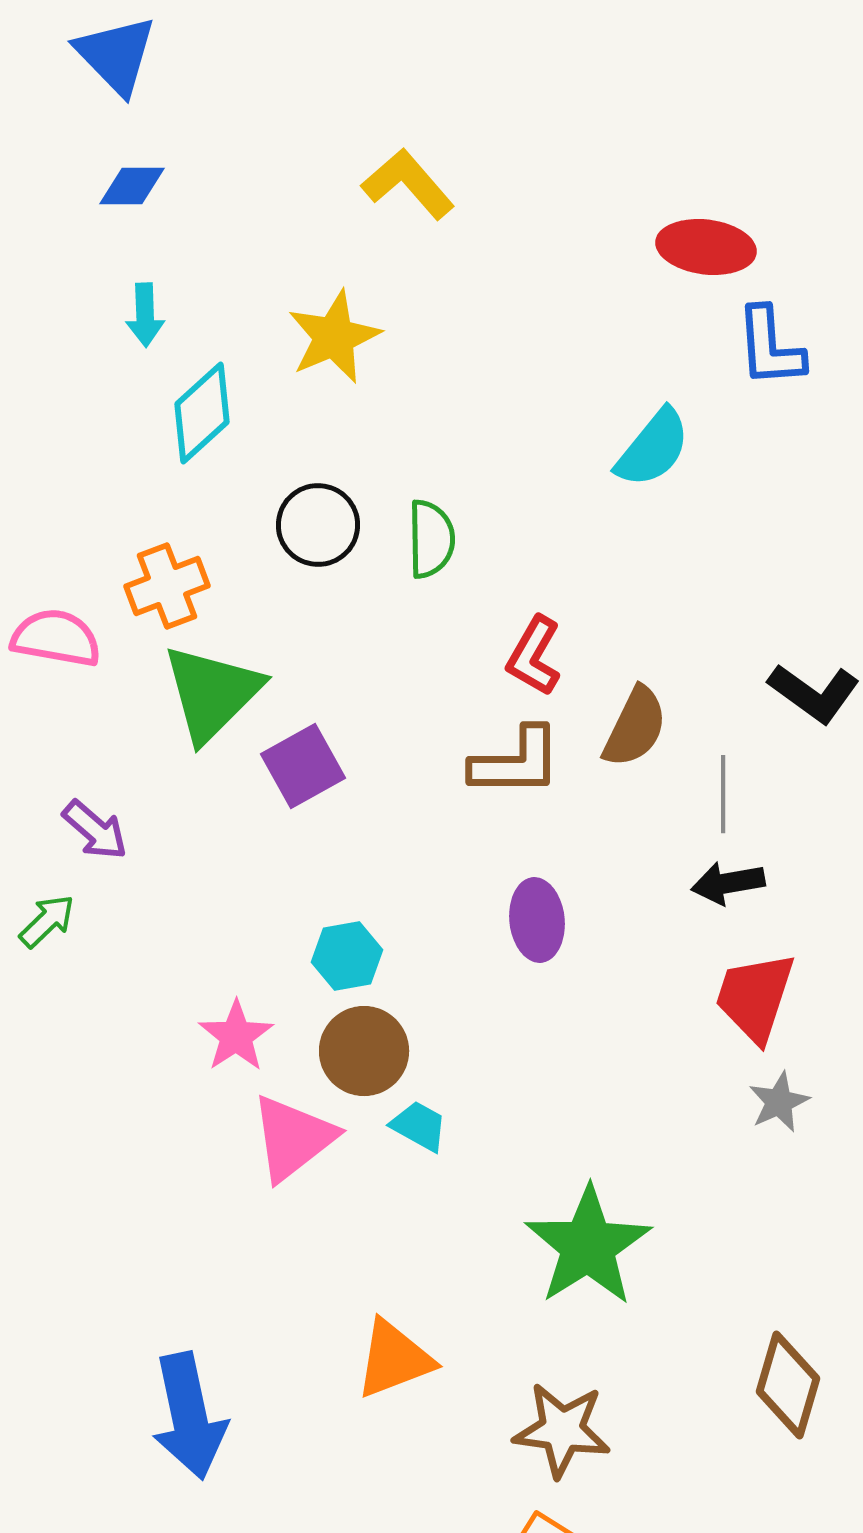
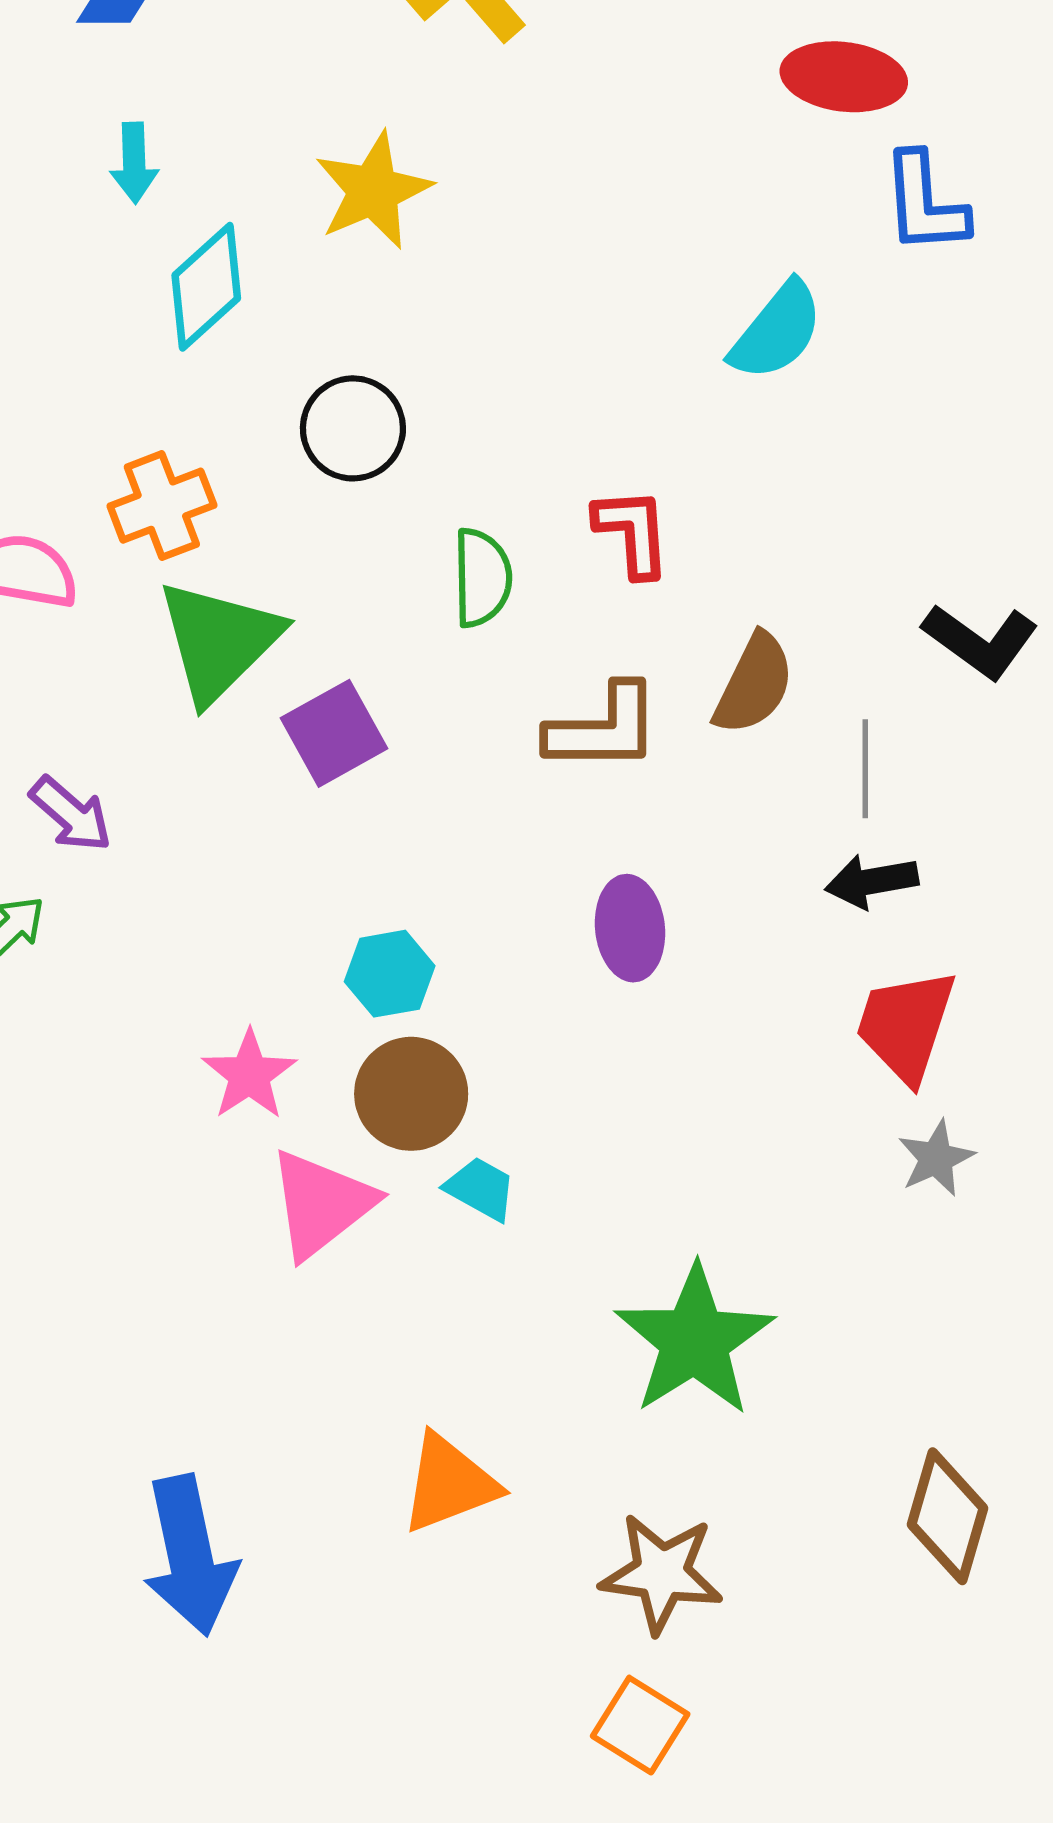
green semicircle: (431, 539) -> (482, 578), moved
red L-shape: (534, 656) -> (633, 532), moved, turned 146

